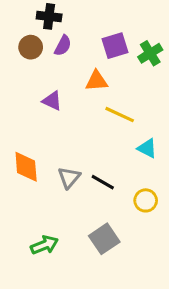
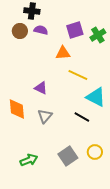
purple semicircle: (63, 46) -> (41, 30), turned -104
purple triangle: (52, 101) -> (41, 88), moved
cyan triangle: (147, 148) -> (96, 97), size x1.5
black line: (103, 182) -> (82, 117), moved
yellow circle: (146, 200) -> (95, 152), moved

